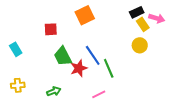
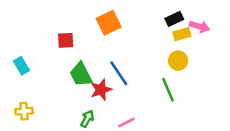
yellow rectangle: (143, 24) -> (182, 34), turned -72
green line: (109, 68) -> (168, 90), moved
green arrow: (54, 91) -> (87, 119), moved, turned -40

